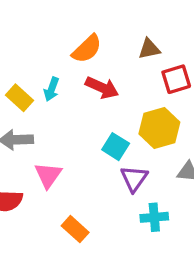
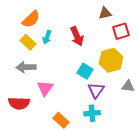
orange semicircle: (87, 49) -> (31, 19), moved
red arrow: (102, 88) -> (77, 36), turned 42
cyan cross: (154, 217) -> (92, 113), moved

